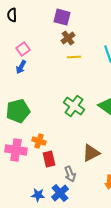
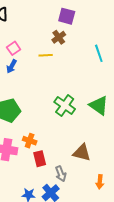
purple square: (62, 17) -> (67, 16), moved
yellow line: (74, 57) -> (46, 55), moved
brown triangle: (91, 153) -> (82, 153), turned 42

